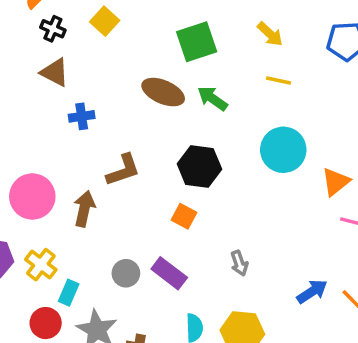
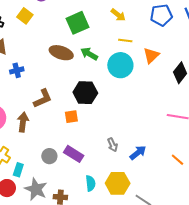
cyan circle: (283, 150) -> (120, 65), moved
orange triangle: (336, 182) -> (151, 55), moved
orange square: (184, 216) -> (71, 117), moved, turned -32
blue arrow: (312, 291) -> (138, 153), moved

